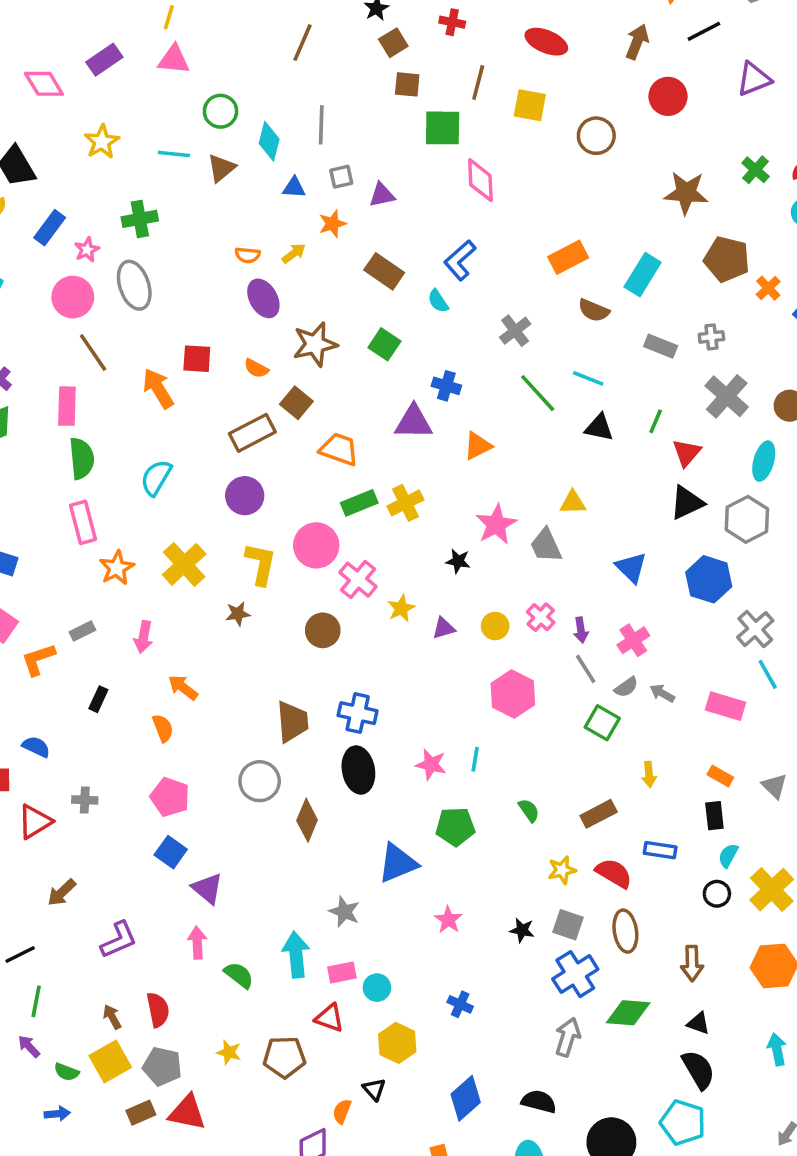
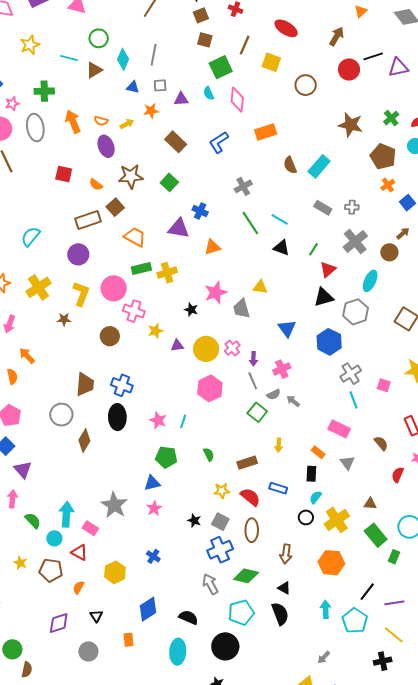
black line: (704, 31) -> (373, 56), moved
green square: (443, 128) -> (221, 67), turned -35
orange rectangle: (568, 257) -> (266, 132), moved
brown pentagon: (727, 259) -> (383, 157), moved
cyan semicircle: (438, 301) -> (209, 93), moved
brown semicircle: (594, 310) -> (290, 165), moved, turned 36
orange arrow: (158, 388) -> (73, 122), moved
pink cross: (358, 580) -> (134, 311), turned -30
yellow circle: (495, 626) -> (206, 349), size x1.6
pink rectangle: (726, 706) -> (339, 429), moved
blue triangle: (398, 863) -> (152, 483), moved, size x0.7
gray star: (344, 912) -> (114, 505), moved, size x1.5
pink rectangle: (342, 972) -> (90, 528), turned 35
cyan circle: (377, 988) -> (54, 538), moved
gray arrow: (568, 1037) -> (210, 584), turned -55
black triangle: (374, 1089) -> (96, 616), moved
orange semicircle: (342, 1111) -> (79, 587), moved
cyan pentagon: (683, 1122) -> (241, 613), moved, turned 30

